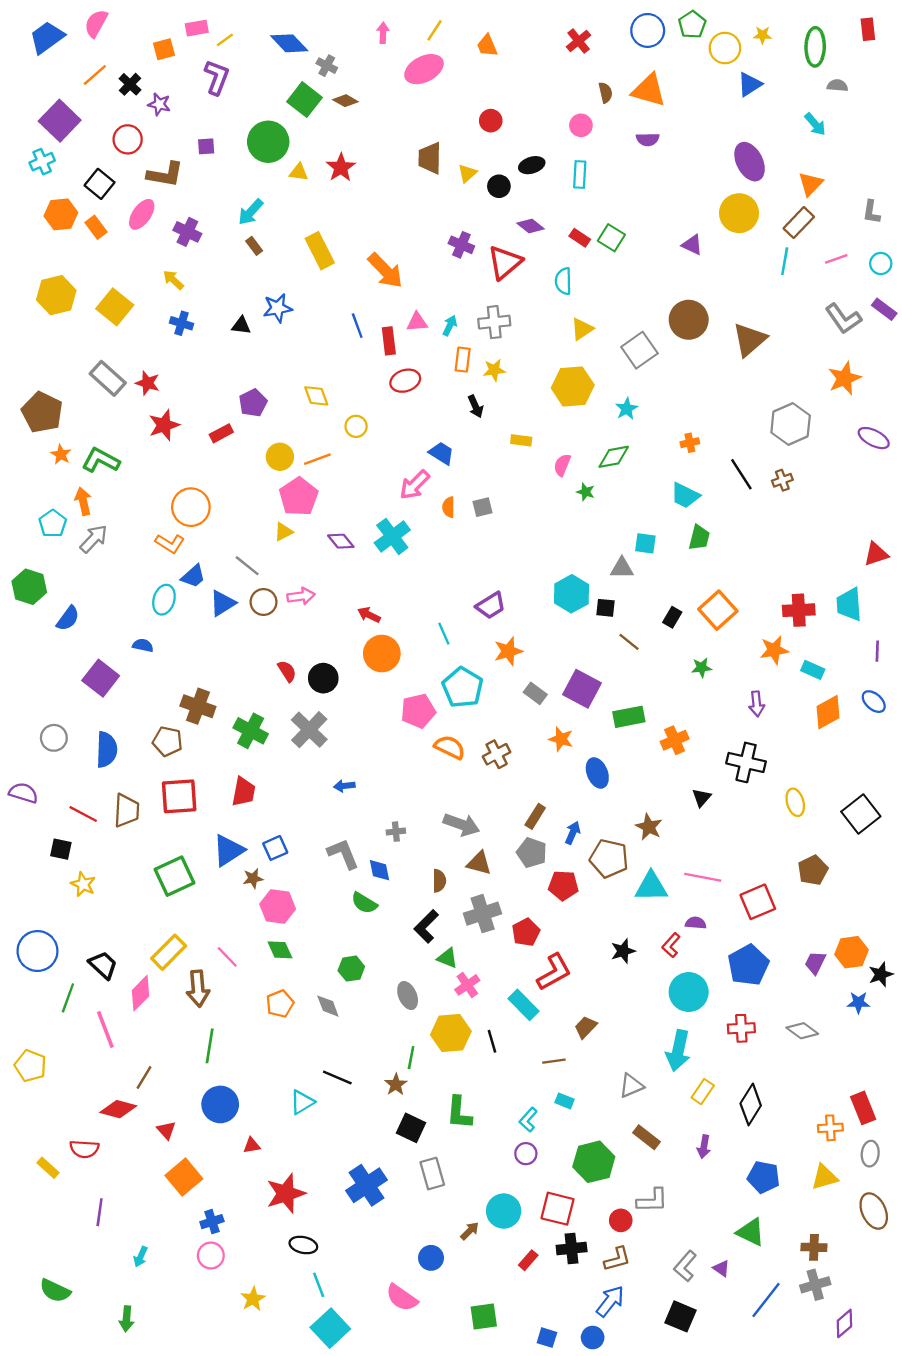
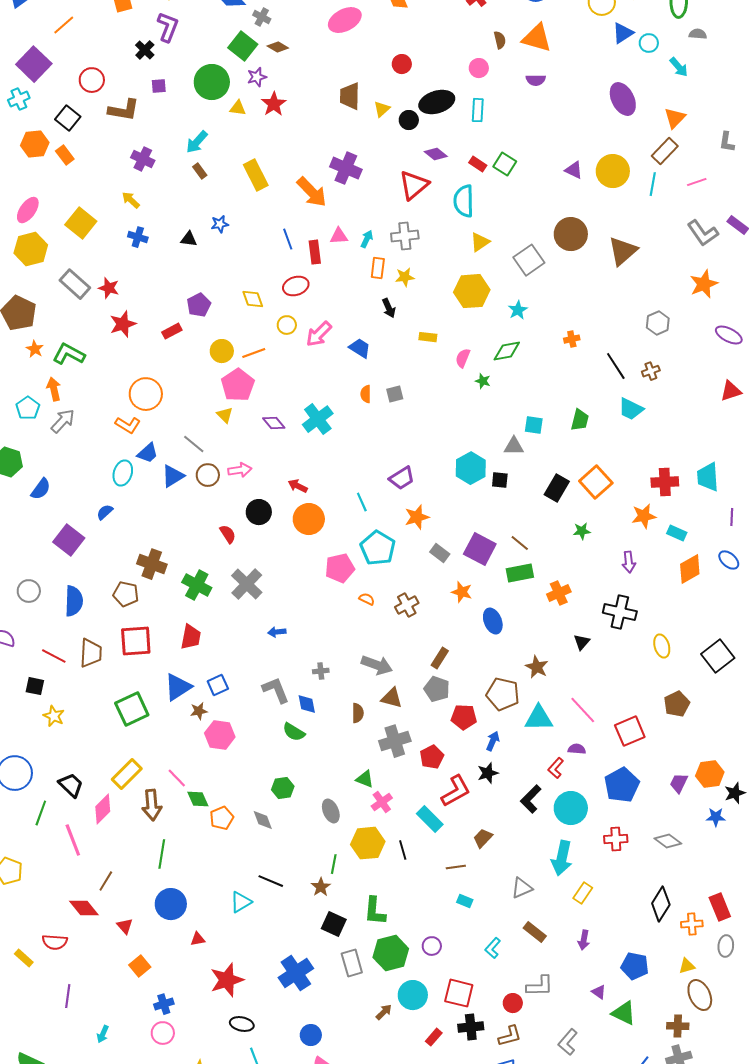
black cross: (130, 84) -> (145, 50), moved
purple star: (159, 104) -> (257, 77), moved, turned -30
black ellipse: (532, 165) -> (437, 102), size x1.6
yellow circle: (739, 213) -> (613, 171), moved
pink ellipse: (142, 214) -> (28, 210), moved
purple cross: (461, 245) -> (346, 168), moved, size x1.4
cyan circle: (881, 264) -> (649, 43), moved
cyan semicircle: (563, 281) -> (464, 201), size x1.4
yellow hexagon: (56, 295) -> (31, 249), moved
blue star: (278, 308) -> (220, 224), size x0.7
red ellipse: (405, 381) -> (296, 286), moved
gray hexagon: (791, 424) -> (658, 323), size x0.7
pink arrow: (415, 485) -> (319, 334), moved
cyan trapezoid: (685, 495) -> (631, 409), moved
yellow triangle: (283, 532) -> (225, 415), turned -48
red triangle: (876, 554) -> (731, 391), moved
black rectangle: (672, 617) -> (557, 488), size x1.5
brown line: (629, 642) -> (520, 543), moved
blue semicircle: (143, 645) -> (105, 512), turned -54
black circle: (323, 678) -> (259, 512), moved
orange semicircle: (450, 747) -> (367, 599), size x0.6
blue arrow: (573, 833) -> (493, 741), moved
pink line: (703, 877) -> (583, 710), turned 36
black L-shape: (426, 926) -> (531, 799), moved
green diamond: (280, 950) -> (198, 799), moved
black star: (623, 951) -> (488, 773), moved
black diamond: (751, 1104) -> (661, 904), moved
red diamond: (118, 1109) -> (84, 908), turned 36
cyan L-shape: (528, 1120) -> (493, 948), moved
green hexagon: (594, 1162) -> (391, 953), moved
orange square: (184, 1177) -> (140, 966), size x0.7
yellow triangle: (825, 1177) -> (687, 966), size x0.7
brown ellipse: (874, 1211) -> (700, 995), moved
blue circle: (431, 1258) -> (311, 1035), moved
purple triangle: (721, 1268) -> (599, 992), moved

